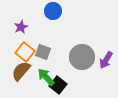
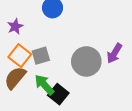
gray square: (43, 52) -> (41, 56), turned -35
purple arrow: (106, 60) -> (114, 53), moved

